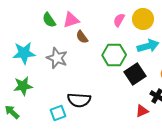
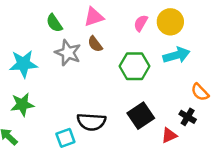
pink triangle: (71, 20) -> (94, 17), moved
gray star: (57, 58) -> (68, 53), moved
black square: (135, 74) -> (141, 116), moved

